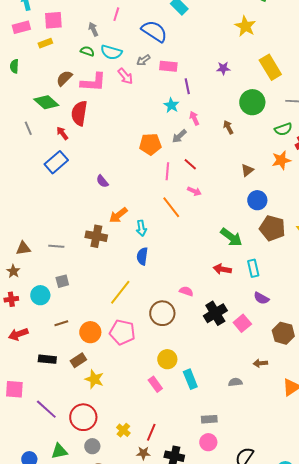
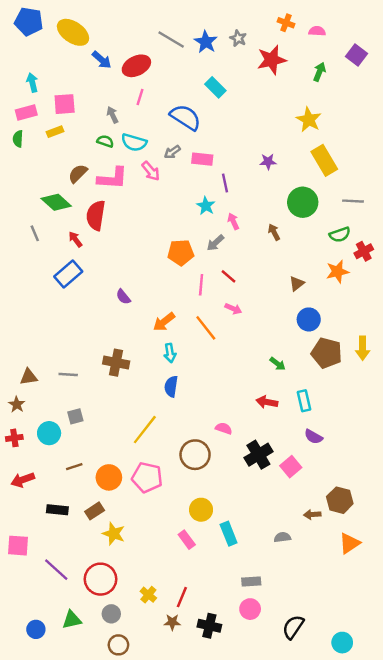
yellow star: (245, 26) -> (309, 120), moved
green semicircle: (14, 66) -> (18, 139), moved
orange arrow: (118, 215) -> (164, 322), moved
green arrow: (231, 237) -> (278, 364), size x0.6
brown hexagon: (283, 333) -> (340, 500), moved

